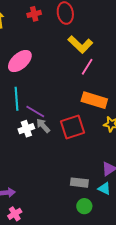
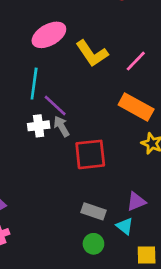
yellow L-shape: (80, 44) -> (92, 53), moved
red square: (72, 127) -> (90, 154), moved

